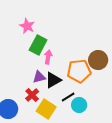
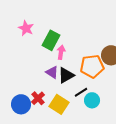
pink star: (27, 26) -> (26, 28), moved
purple triangle: (39, 77) -> (52, 72), turned 48
red cross: (32, 95) -> (38, 98), moved

